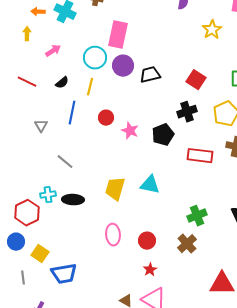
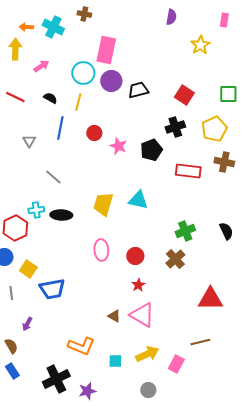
yellow arrow: (27, 34) -> (15, 49), size x1.5
black semicircle: (62, 83) -> (50, 98), turned -112

